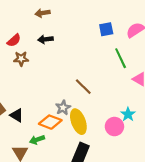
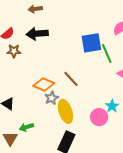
blue square: (106, 29) -> (91, 43), moved, size x1.5
black arrow: (45, 39) -> (37, 34), size x1.5
orange diamond: (50, 122) -> (44, 84), moved

